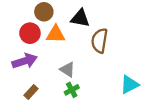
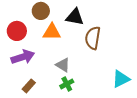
red circle: (30, 33) -> (17, 31), moved

